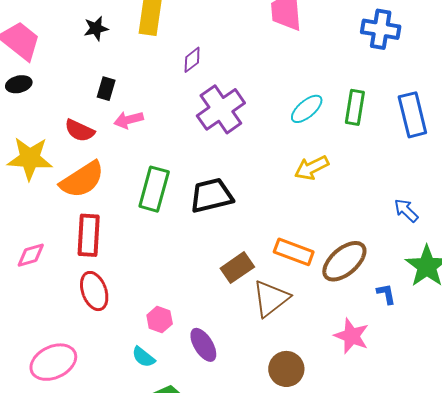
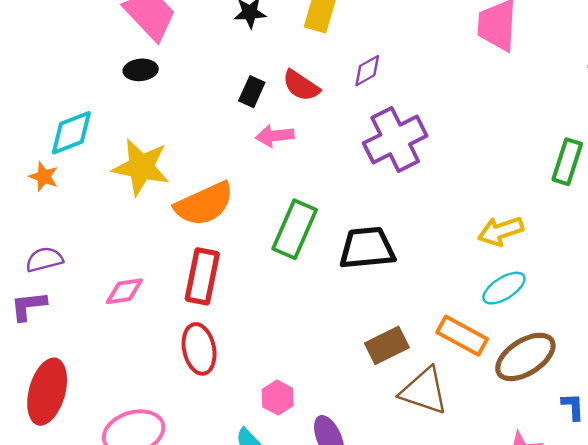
cyan ellipse: (307, 109) -> (504, 288), moved
red semicircle: (80, 131) -> (301, 86), moved
brown triangle: (271, 298) -> (424, 391), turned 48

